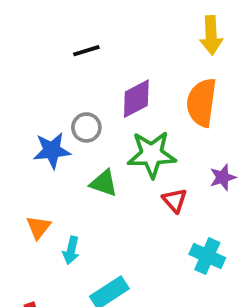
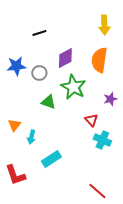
blue star: (52, 150) -> (16, 66), moved
green star: (152, 154) -> (73, 87), turned 30
red triangle: (175, 200) -> (91, 120), moved

